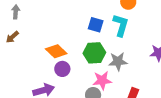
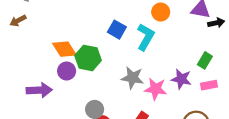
green hexagon: (94, 53) -> (88, 58), moved
pink star: (102, 80) -> (156, 89), moved

